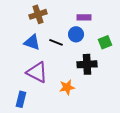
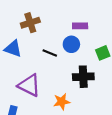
blue triangle: (32, 42) -> (13, 49), moved

